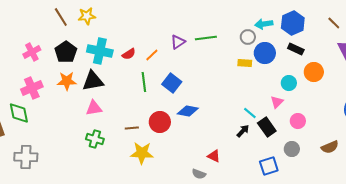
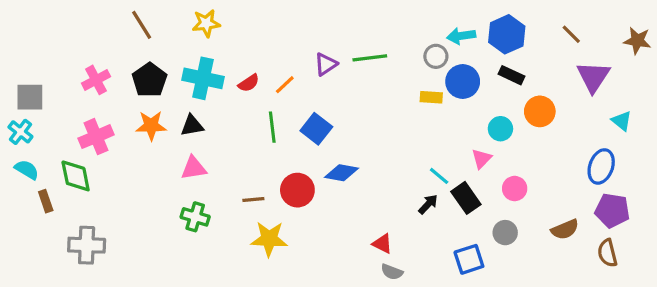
yellow star: (87, 16) -> (206, 23), moved
black triangle: (93, 81) -> (192, 126), size x0.7
gray semicircle: (199, 174) -> (392, 272), moved

